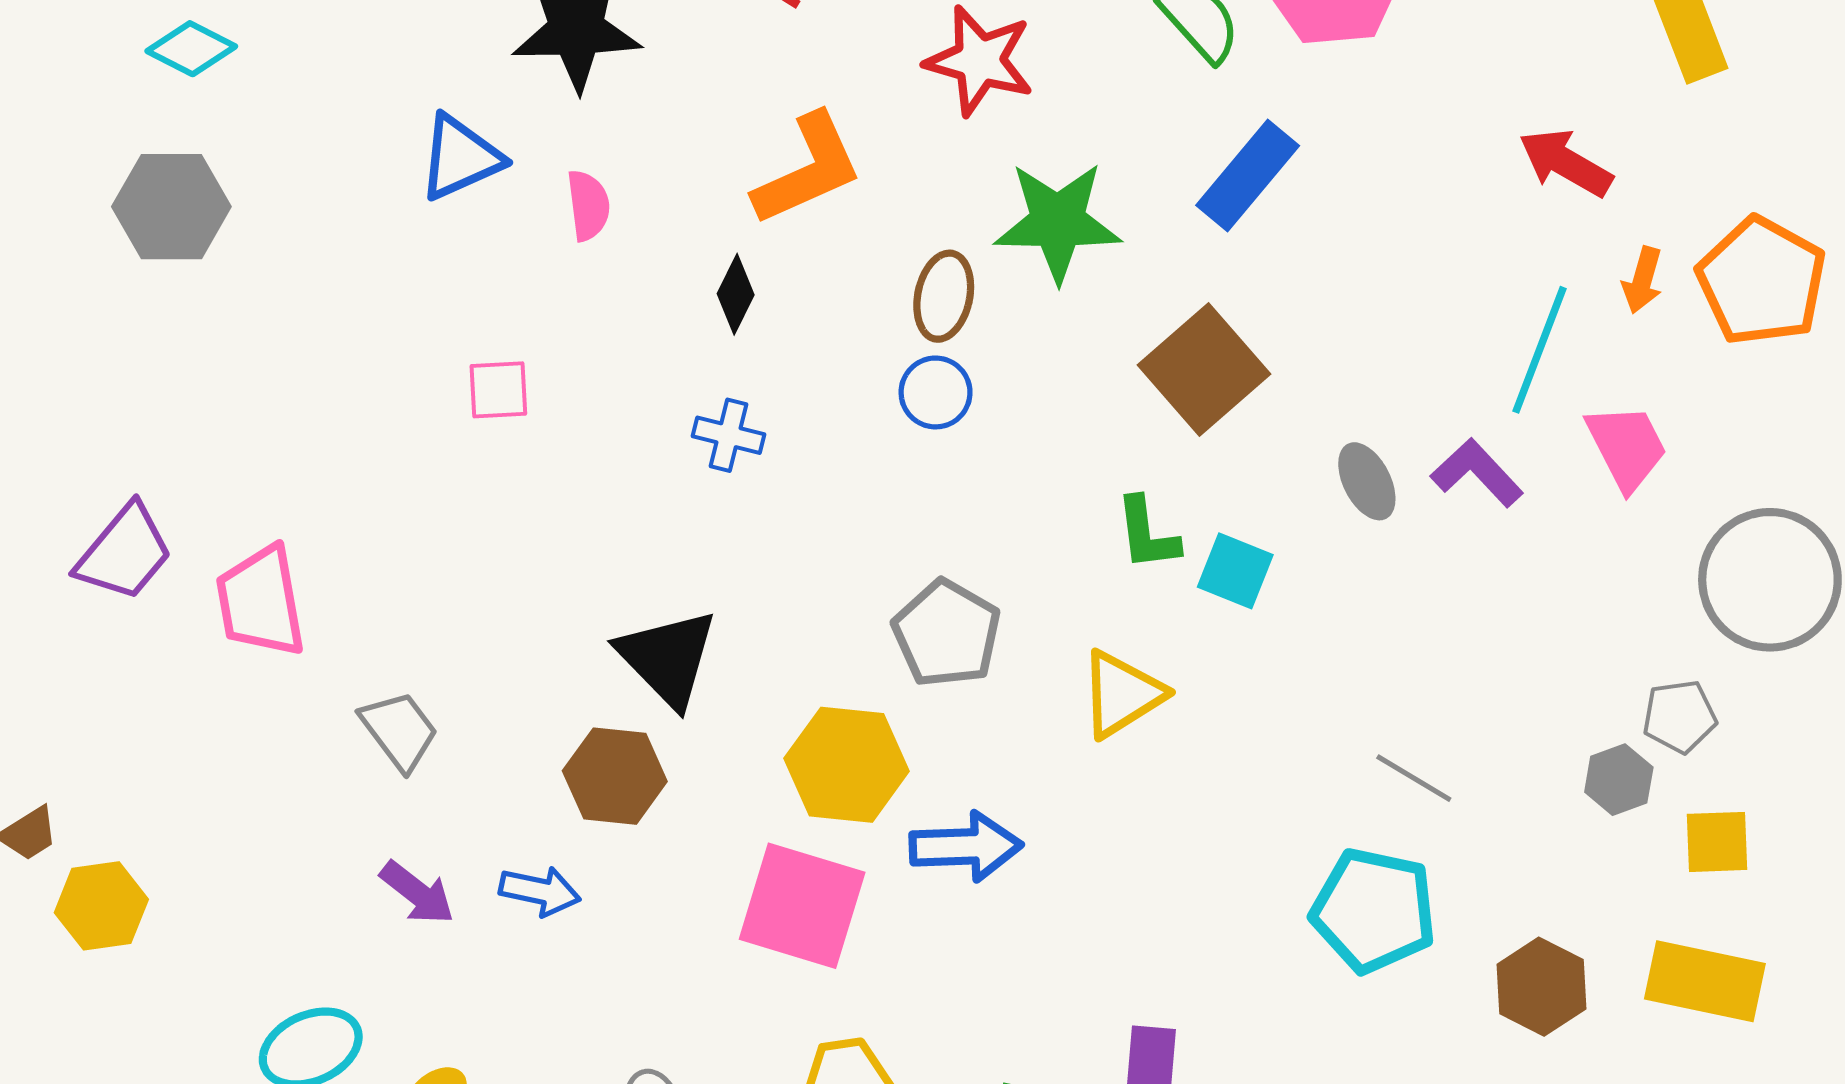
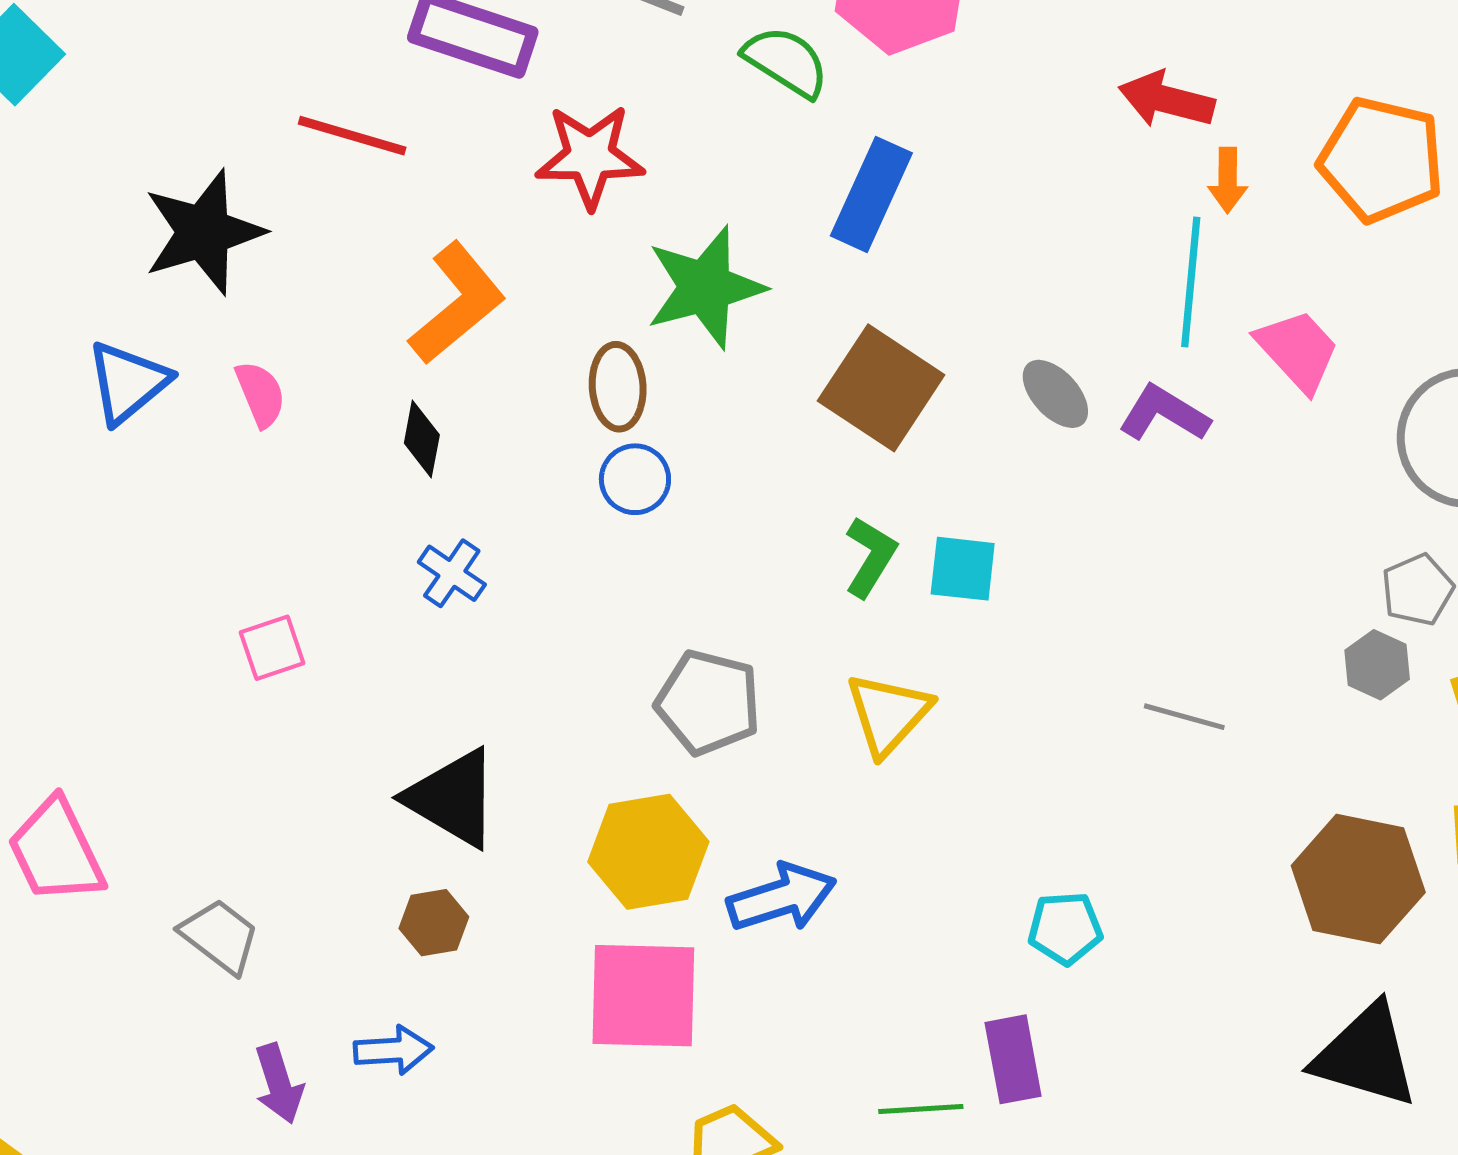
orange arrow: (1643, 280) -> (1228, 180), moved
pink square: (498, 390) -> (272, 648), moved
blue cross: (728, 435) -> (452, 573), turned 36
gray ellipse: (1367, 481) -> (1055, 394), moved
green L-shape: (1147, 534) -> (870, 557), turned -126
brown hexagon: (615, 776) -> (434, 923), size x0.7
purple arrow: (417, 893) -> (279, 1084), turned 50
cyan pentagon: (1374, 910) -> (1065, 928), moved, size x0.6
brown hexagon: (1541, 987) -> (1358, 879), size x1.4

